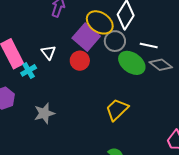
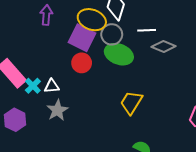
white triangle: (48, 52) -> (52, 86), moved, turned -42
green ellipse: (132, 63) -> (119, 54), moved
gray star: (44, 113) -> (57, 110), moved

